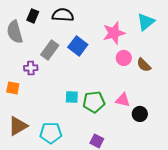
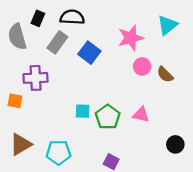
gray rectangle: (50, 50) -> (57, 42), moved
purple cross: (31, 68) -> (36, 78), size x1.5
green pentagon: (94, 102) -> (108, 117), turned -30
black circle: (140, 114) -> (175, 144), moved

